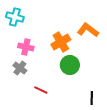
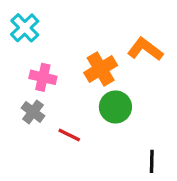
cyan cross: (15, 17) -> (25, 28), turned 30
red line: (41, 90) -> (69, 135), moved

